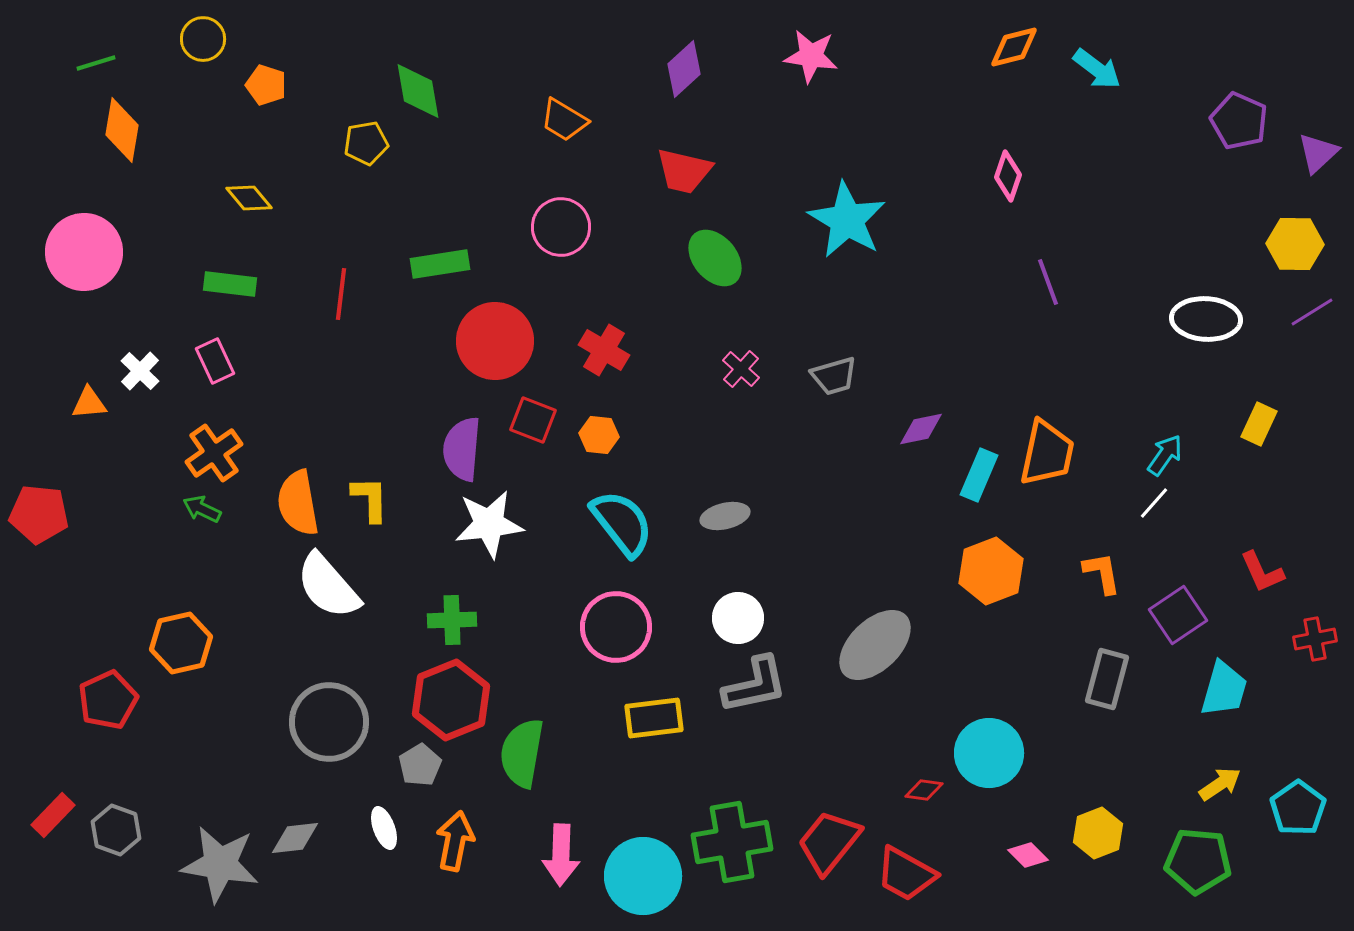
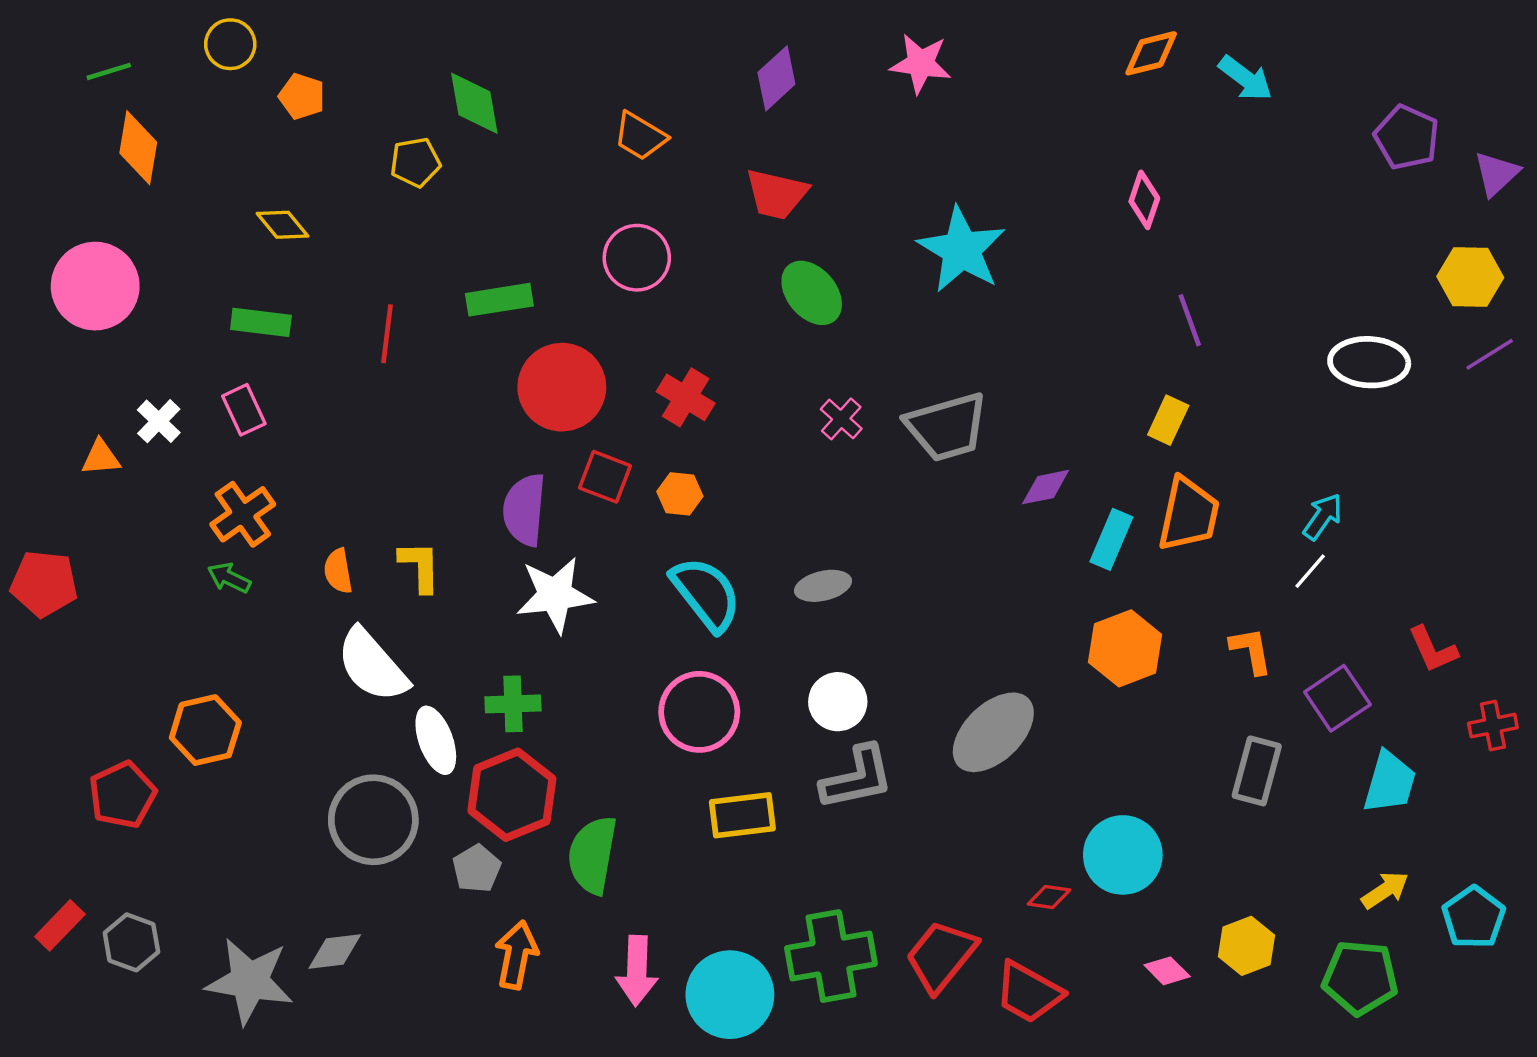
gray trapezoid: (834, 376) -> (947, 427), size x1.6
yellow rectangle: (1259, 424) -> (1168, 420), moved
orange semicircle: (298, 503) -> (338, 571), size x0.6
white ellipse: (384, 828) -> (436, 740), moved, size x1.4

